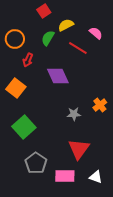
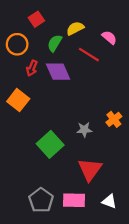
red square: (44, 11) -> (36, 19), moved
purple diamond: (58, 76) -> (58, 72), moved
green square: (24, 127) -> (50, 144), moved
gray pentagon: (36, 163) -> (41, 200), moved

